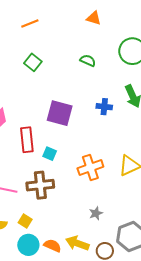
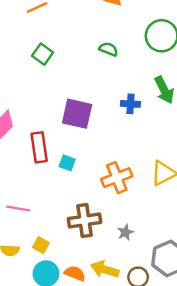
brown cross: (40, 185) -> (85, 220), moved

